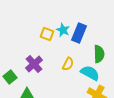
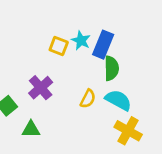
green semicircle: (99, 54) -> (111, 68), moved
yellow semicircle: (68, 64) -> (88, 99), moved

